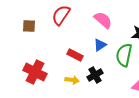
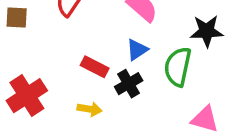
red cross: (35, 72) -> (27, 96), turned 30
black cross: (95, 75) -> (129, 84), moved

